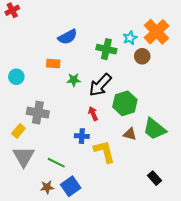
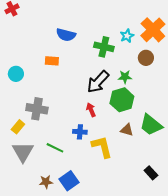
blue semicircle: (68, 37) -> (66, 35), turned 42
brown circle: (142, 56) -> (146, 58), moved
green star: (74, 80) -> (125, 77), moved
green line: (56, 163) -> (55, 148), moved

